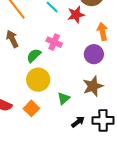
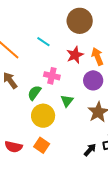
red star: (76, 15) -> (75, 55), moved
green triangle: (64, 98) -> (67, 101), moved

